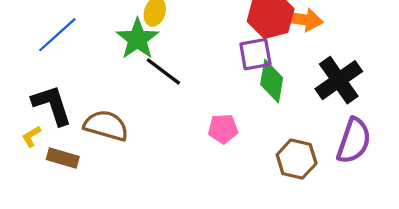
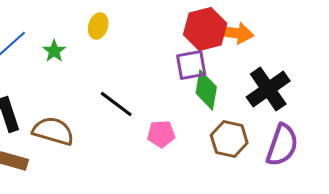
green star: (137, 39) -> (54, 51), moved, size x0.6
black line: (163, 71) -> (116, 104), moved
brown hexagon: (297, 159) -> (229, 139), moved

